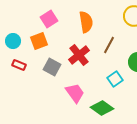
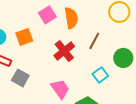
pink square: (49, 19) -> (47, 15), moved
gray square: (52, 67) -> (20, 78), moved

